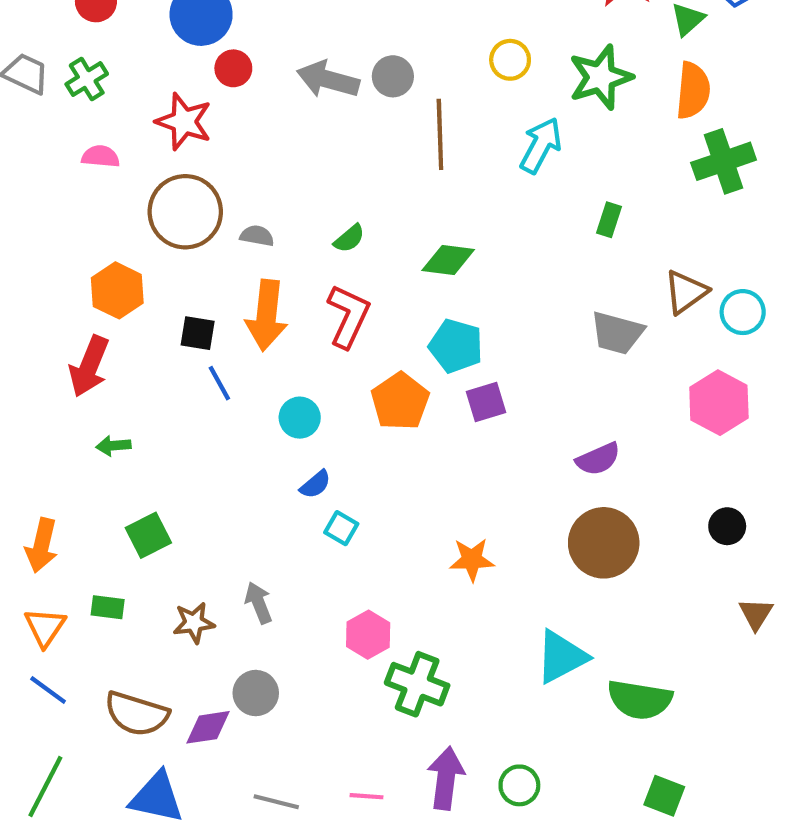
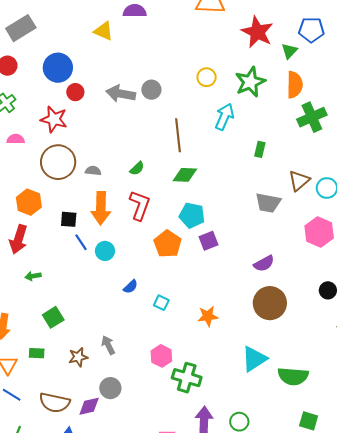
brown line: (440, 134) -> (178, 135), moved
cyan circle: (300, 418) -> (105, 251), moved
cyan square: (341, 528) -> (161, 303), moved

